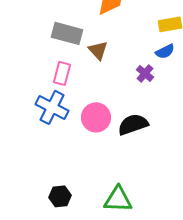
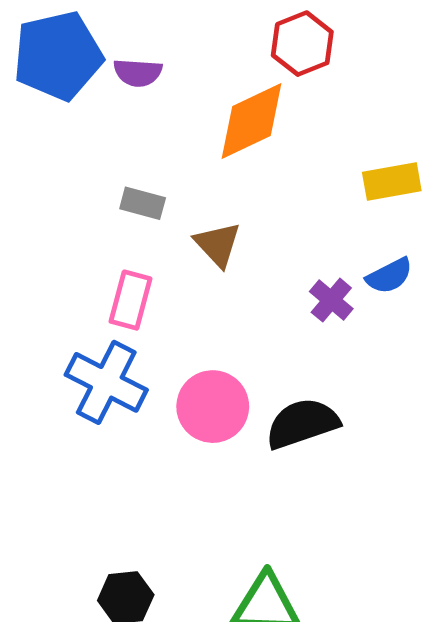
gray rectangle: (67, 33) -> (143, 203), size x0.6
blue semicircle: (165, 51) -> (389, 276), moved

